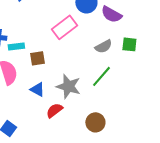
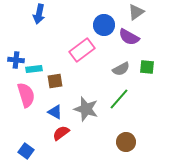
red semicircle: (54, 110) -> (61, 133), moved
brown circle: (95, 122) -> (126, 142), moved

